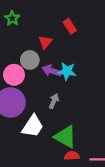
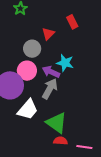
purple arrow: (52, 71) -> (51, 72), moved
pink circle: (14, 75) -> (27, 71), moved
gray arrow: (54, 101) -> (50, 89), size x1.5

